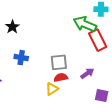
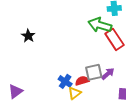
blue cross: (21, 58) -> (65, 81), moved, turned 32
gray square: (59, 62) -> (94, 72), moved

